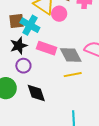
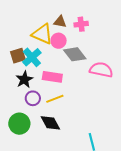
cyan cross: (30, 25) -> (32, 57), turned 30
gray diamond: (71, 55) -> (75, 54), moved
yellow line: (73, 75) -> (55, 99), moved

